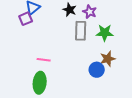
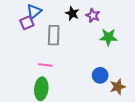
gray rectangle: (81, 31) -> (54, 35), moved
brown star: (108, 59) -> (118, 87), moved

